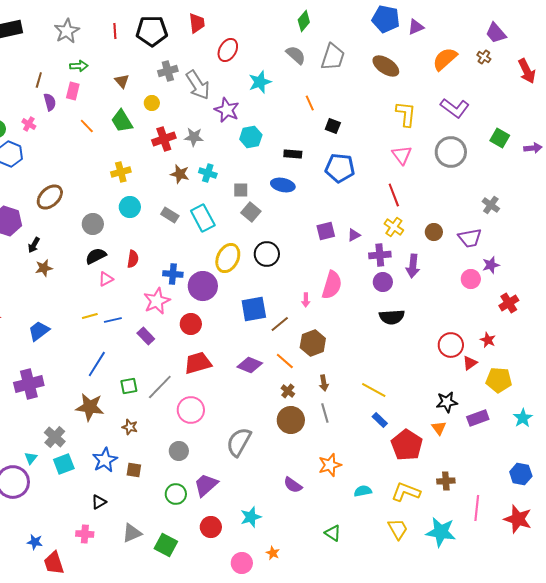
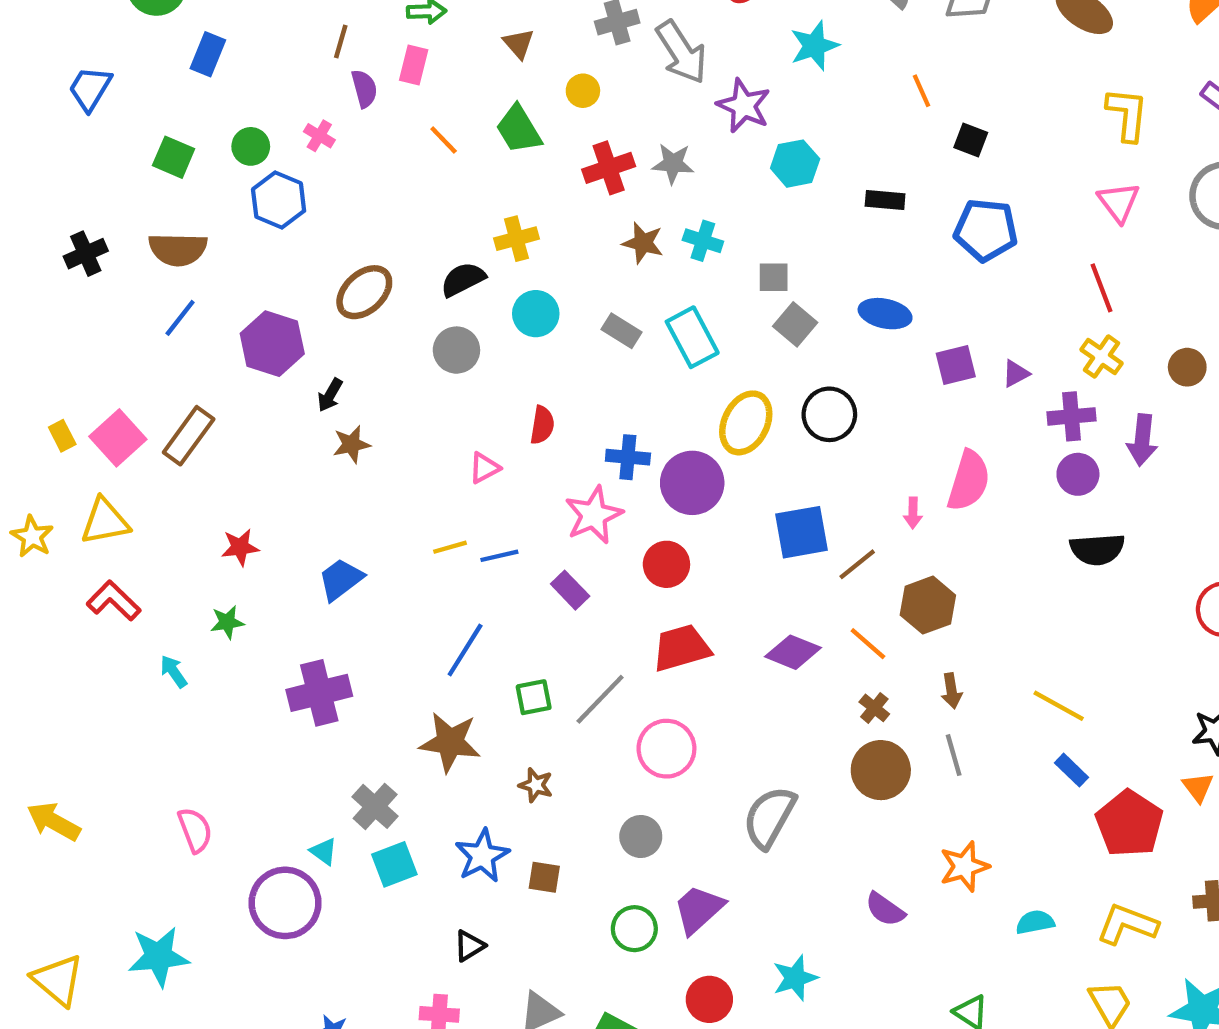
blue ellipse: (283, 185) -> (885, 314), moved
black semicircle: (96, 256) -> (463, 279), moved
cyan triangle: (31, 458) -> (324, 851), turned -32

